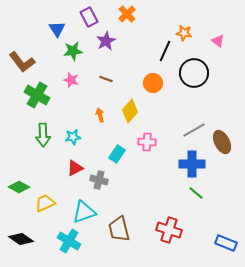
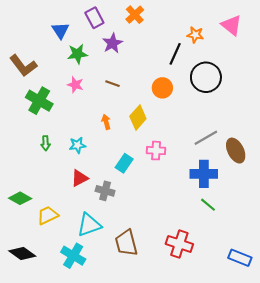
pink triangle: (218, 41) -> (231, 25), moved, size x1.5
green arrow: (43, 135) -> (46, 143), size x0.6

